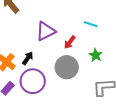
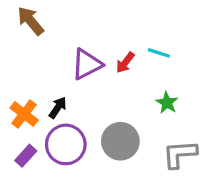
red arrow: (70, 42) -> (125, 63), moved
gray circle: (67, 67) -> (120, 141), moved

